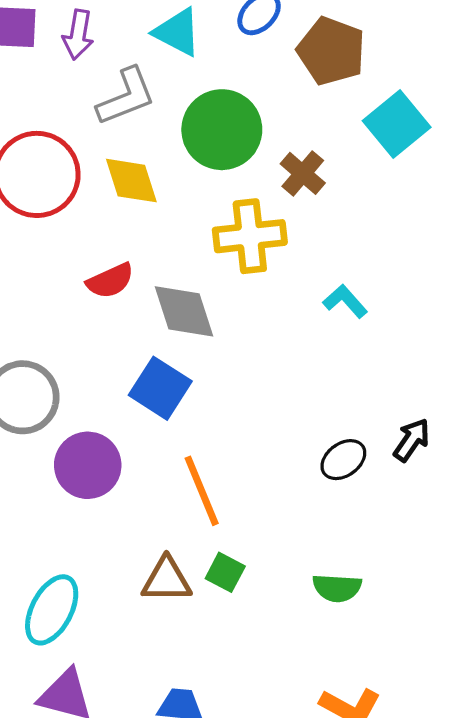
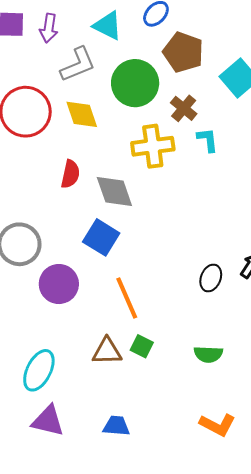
brown pentagon: (331, 51) -> (183, 52), moved
red semicircle: (110, 281) -> (70, 174), turned -52
cyan L-shape: (345, 301) -> (208, 140), moved, turned 36
black ellipse: (343, 460) -> (211, 278), turned -32

